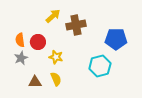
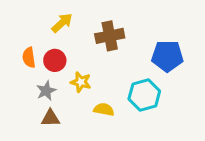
yellow arrow: (53, 16) -> (62, 23), moved
gray star: (21, 58) -> (46, 91), moved
yellow semicircle: (56, 79) -> (104, 109), moved, turned -56

